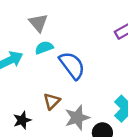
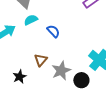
blue semicircle: (72, 65) -> (53, 31), size x0.6

